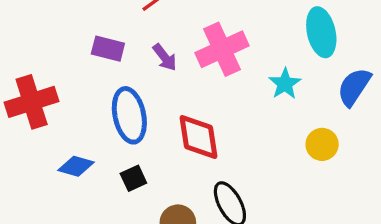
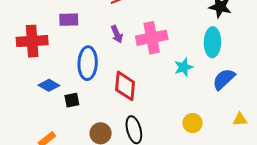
purple rectangle: (108, 49) -> (69, 20), moved, turned -30
yellow circle: (322, 144) -> (193, 123), moved
black square: (133, 178) -> (72, 100), moved

